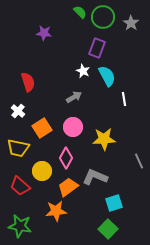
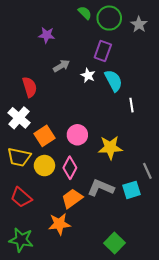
gray arrow: (74, 97) -> (61, 66), moved
white cross: (18, 111) -> (19, 118), size x1.5
yellow circle: (42, 171) -> (44, 166), moved
cyan square: (114, 203) -> (131, 190), moved

